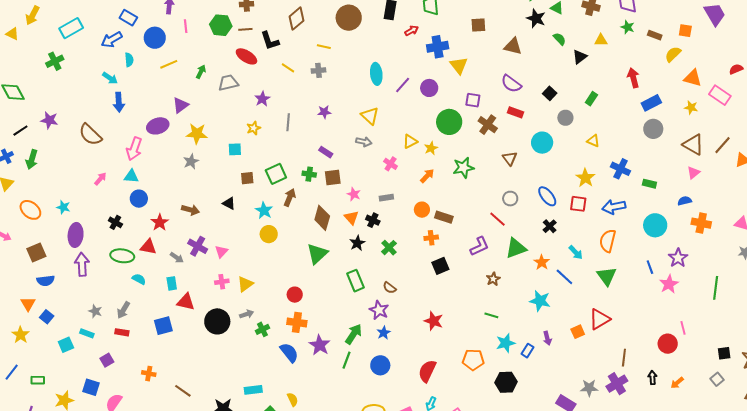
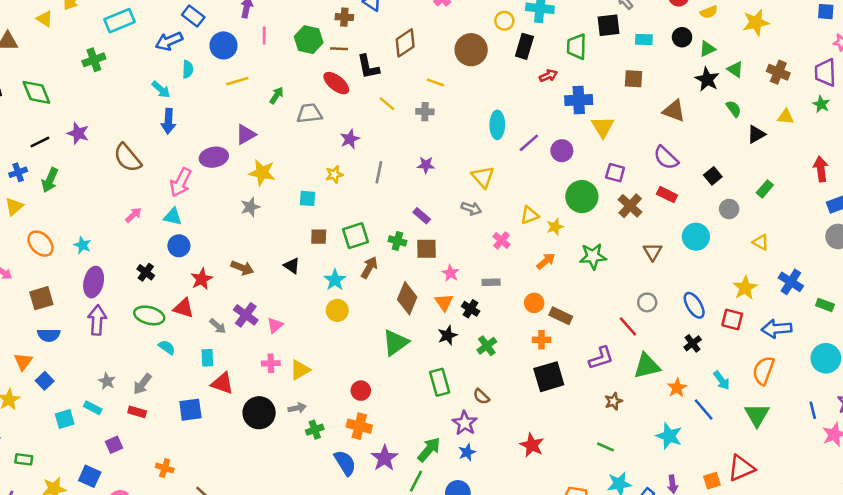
black square: (440, 266) -> (549, 377), size x1.4

